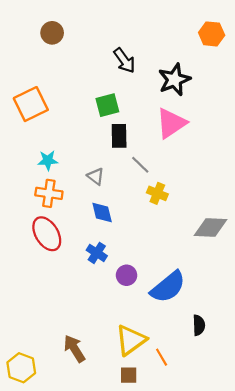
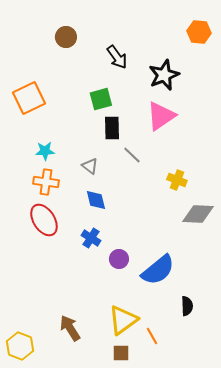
brown circle: (52, 33) -> (66, 37), moved
yellow cross: (157, 193) -> (177, 180), moved

